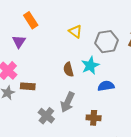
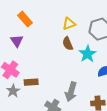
yellow triangle: (75, 31) -> (69, 24), turned -48
brown semicircle: (68, 69) -> (68, 44), moved

